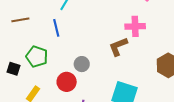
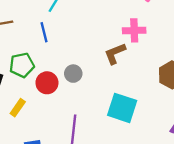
green pentagon: (37, 57) -> (22, 65), turned -30
red circle: (67, 82) -> (47, 83), moved

